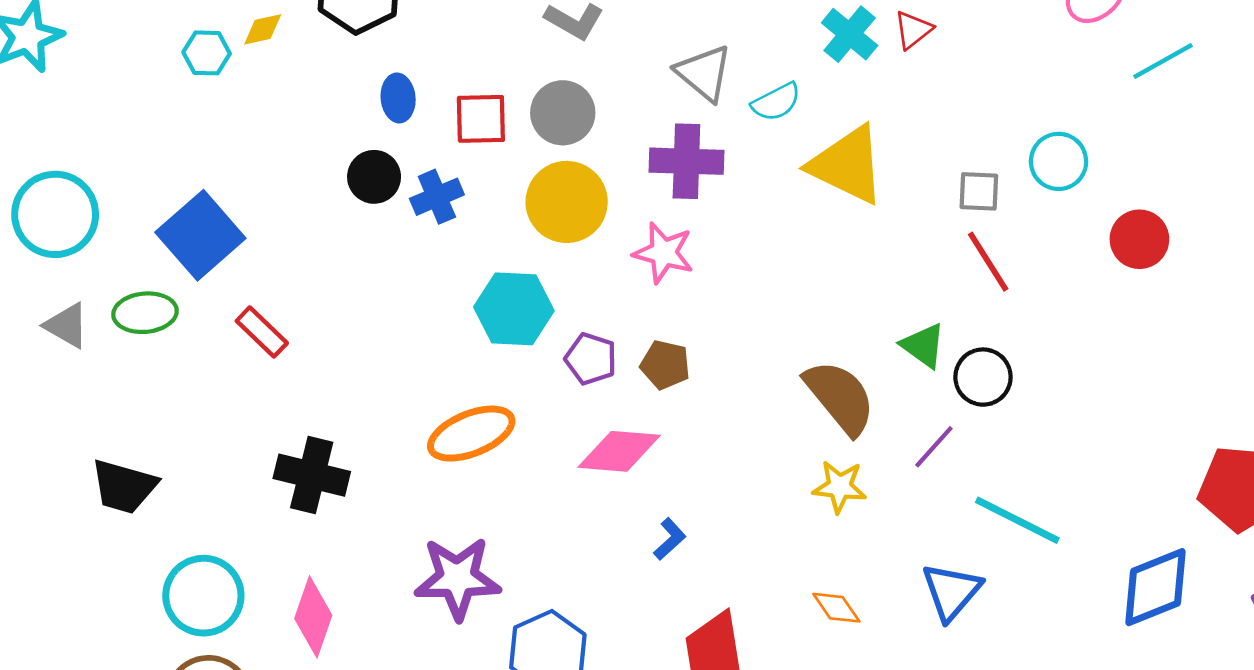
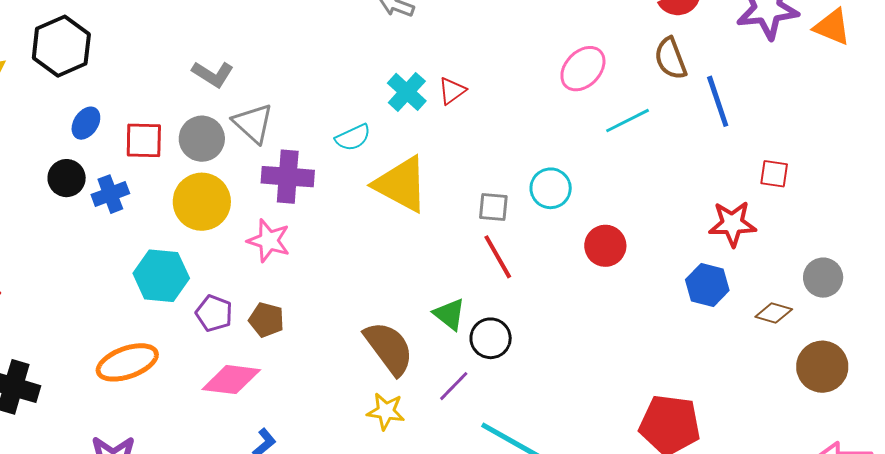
gray triangle: (704, 73) -> (253, 123), moved
blue ellipse: (398, 98) -> (86, 123), turned 36

